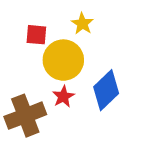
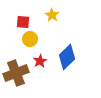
yellow circle: (63, 60) -> (30, 39), moved, size x0.6

